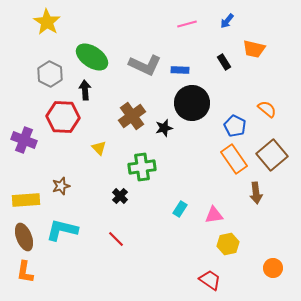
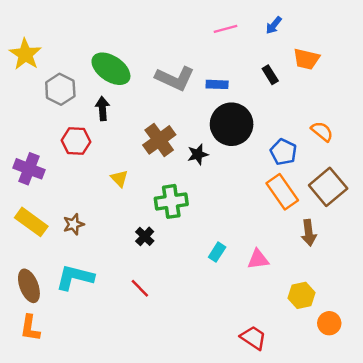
yellow star: (47, 22) -> (25, 54), moved
red hexagon: (63, 117) -> (76, 141), size x0.7
yellow rectangle: (26, 200) -> (31, 222), moved, turned 40
yellow hexagon: (228, 244) -> (302, 295), moved

